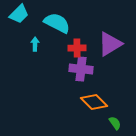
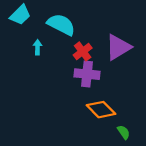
red cross: (77, 48) -> (83, 51), turned -36

